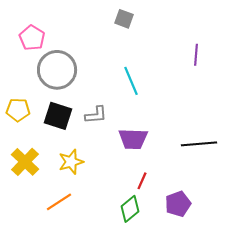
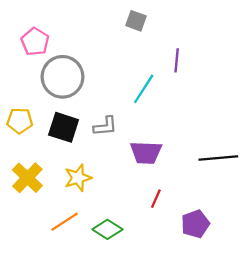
purple line: (196, 55) -> (177, 60), moved
cyan line: (131, 81) -> (144, 89), turned 56
green diamond: (130, 209) -> (107, 229), moved, turned 72

